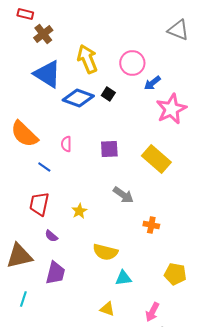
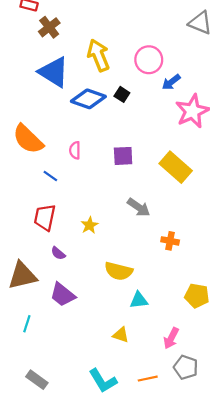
purple trapezoid: (55, 273) -> (63, 295), turned 115

